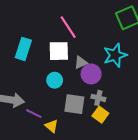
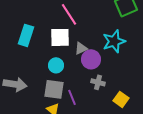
gray square: (74, 104) -> (54, 89), moved
purple line: (34, 114) -> (72, 97), moved, turned 42
yellow square: (100, 115) -> (121, 99), moved

